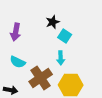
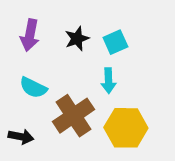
black star: (53, 22) -> (77, 39), moved
cyan square: (65, 36) -> (115, 42), turned 32

